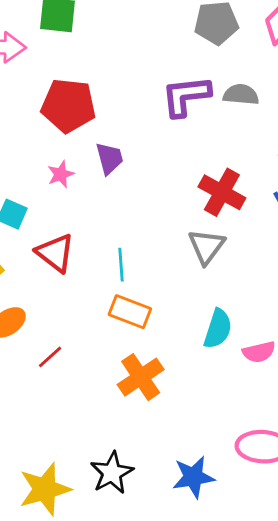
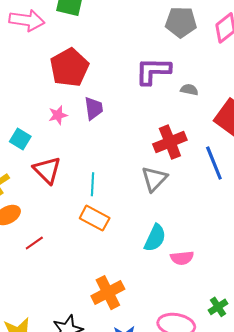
gray semicircle: (241, 95) -> (189, 90), moved, size x0.7
red pentagon: (68, 106) -> (69, 67), turned 30
red cross: (222, 192) -> (170, 142), turned 32
orange cross: (141, 377) -> (108, 293), moved

